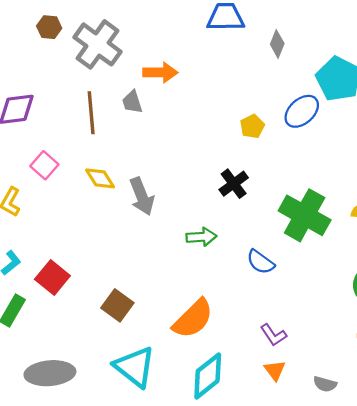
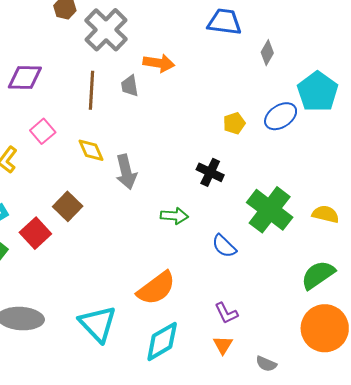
black cross: (234, 184) -> (210, 172), turned -36
brown square: (117, 305) -> (68, 206), moved

